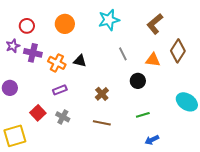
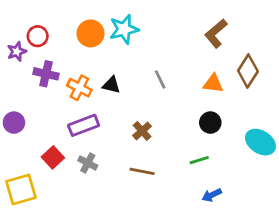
cyan star: (109, 20) -> (124, 29), moved
purple star: (13, 46) -> (17, 52), moved
gray line: (123, 54) -> (160, 79), moved
black circle: (138, 81) -> (210, 123), moved
purple rectangle: (60, 90) -> (84, 125), size x1.5

